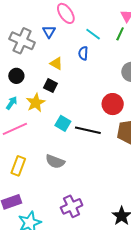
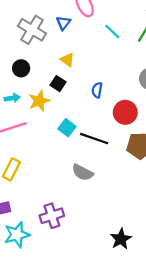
blue semicircle: (83, 53) -> (97, 90), moved
cyan arrow: (12, 103) -> (12, 98), turned 40
gray semicircle: (55, 162) -> (83, 172), moved
purple cross: (72, 206) -> (52, 216), moved

